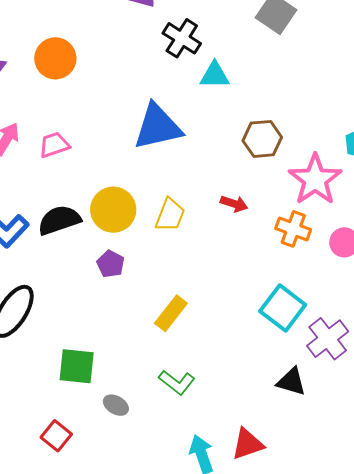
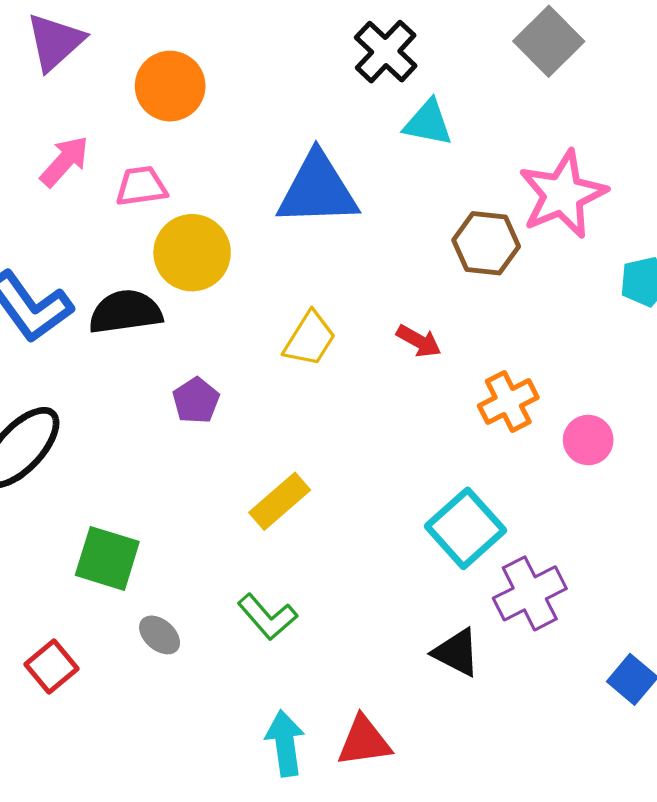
orange circle: (55, 58) -> (170, 86), moved
pink star: (315, 180) -> (563, 194), moved
yellow circle: (113, 210) -> (192, 253), moved
orange cross: (293, 229) -> (508, 402), turned 32

